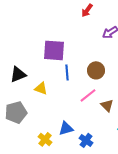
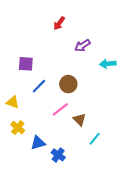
purple square: (54, 50) -> (26, 64), size x0.7
blue line: (67, 72) -> (39, 86), turned 49
yellow cross: (45, 139) -> (18, 128), moved

